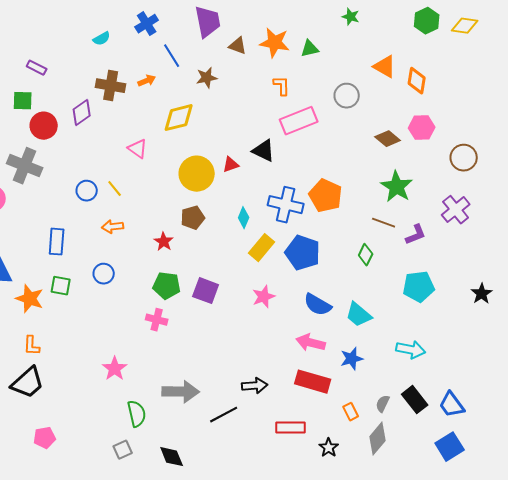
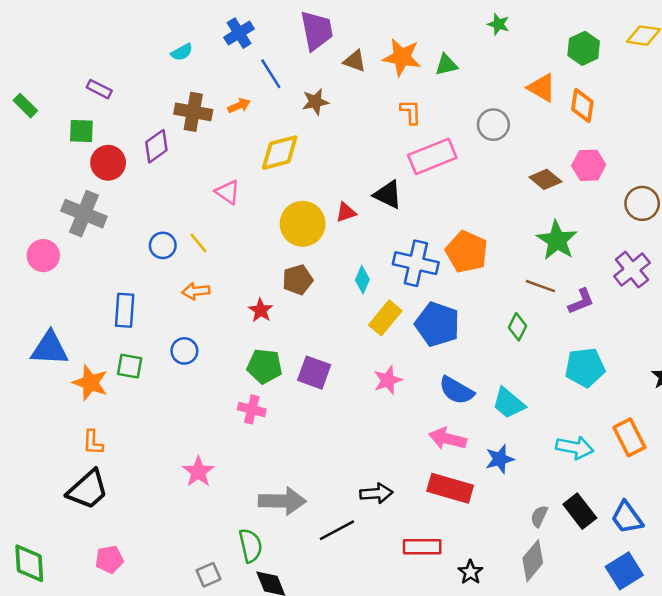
green hexagon: (427, 21) -> (584, 48), moved
orange rectangle: (351, 412) -> (629, 437), moved, size x1.6
green semicircle: (137, 414) -> (250, 545), moved

